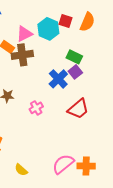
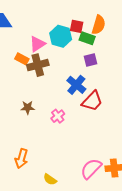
green rectangle: (74, 57) -> (87, 38), moved
purple square: (75, 72) -> (91, 60), moved, turned 32
red trapezoid: (78, 109) -> (92, 101), moved

